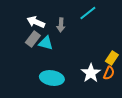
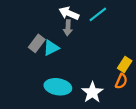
white arrow: (36, 22) -> (69, 13), moved
cyan triangle: (46, 43) -> (51, 48), turned -42
white star: (91, 73) -> (92, 92), moved

